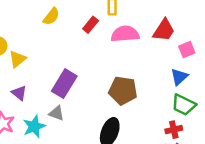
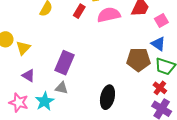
blue triangle: (179, 77) -> (158, 44), turned -35
brown pentagon: (123, 91) -> (139, 60), moved
red cross: (174, 130) -> (160, 88), turned -32

